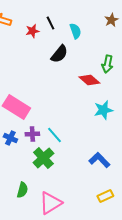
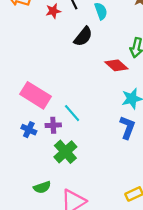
cyan line: (54, 135) -> (72, 113), moved
blue L-shape: (99, 160) -> (127, 127), moved, turned 65
green semicircle: (22, 190) -> (42, 187), turned 56

